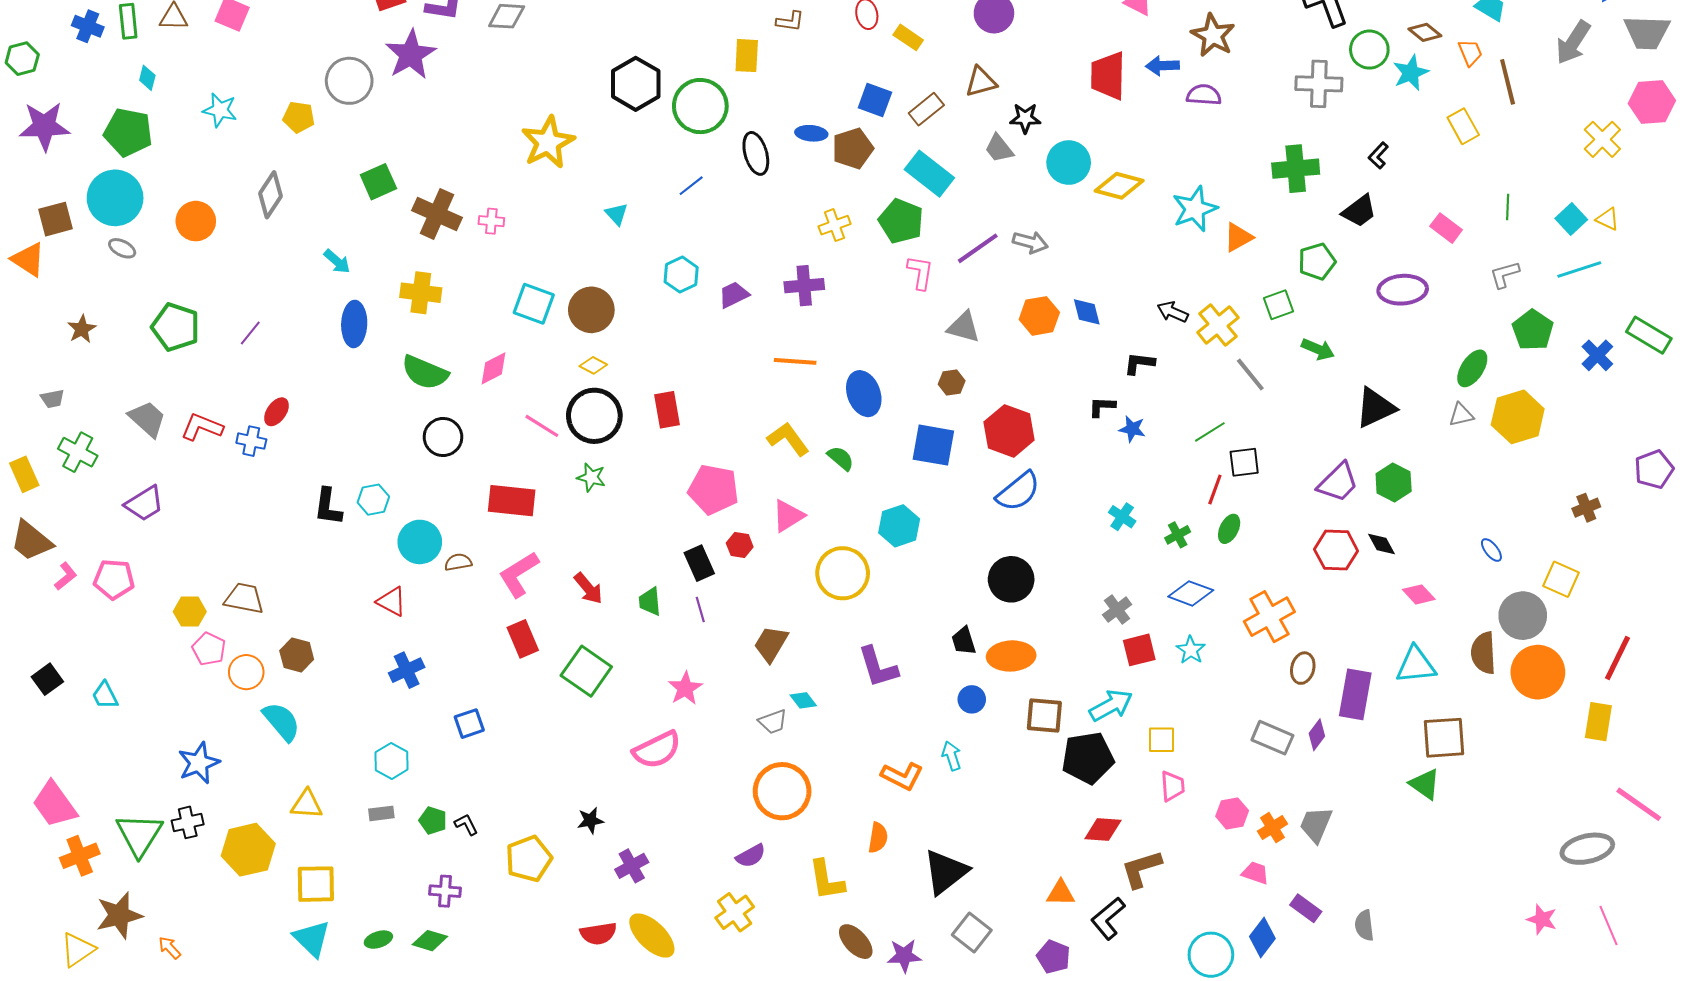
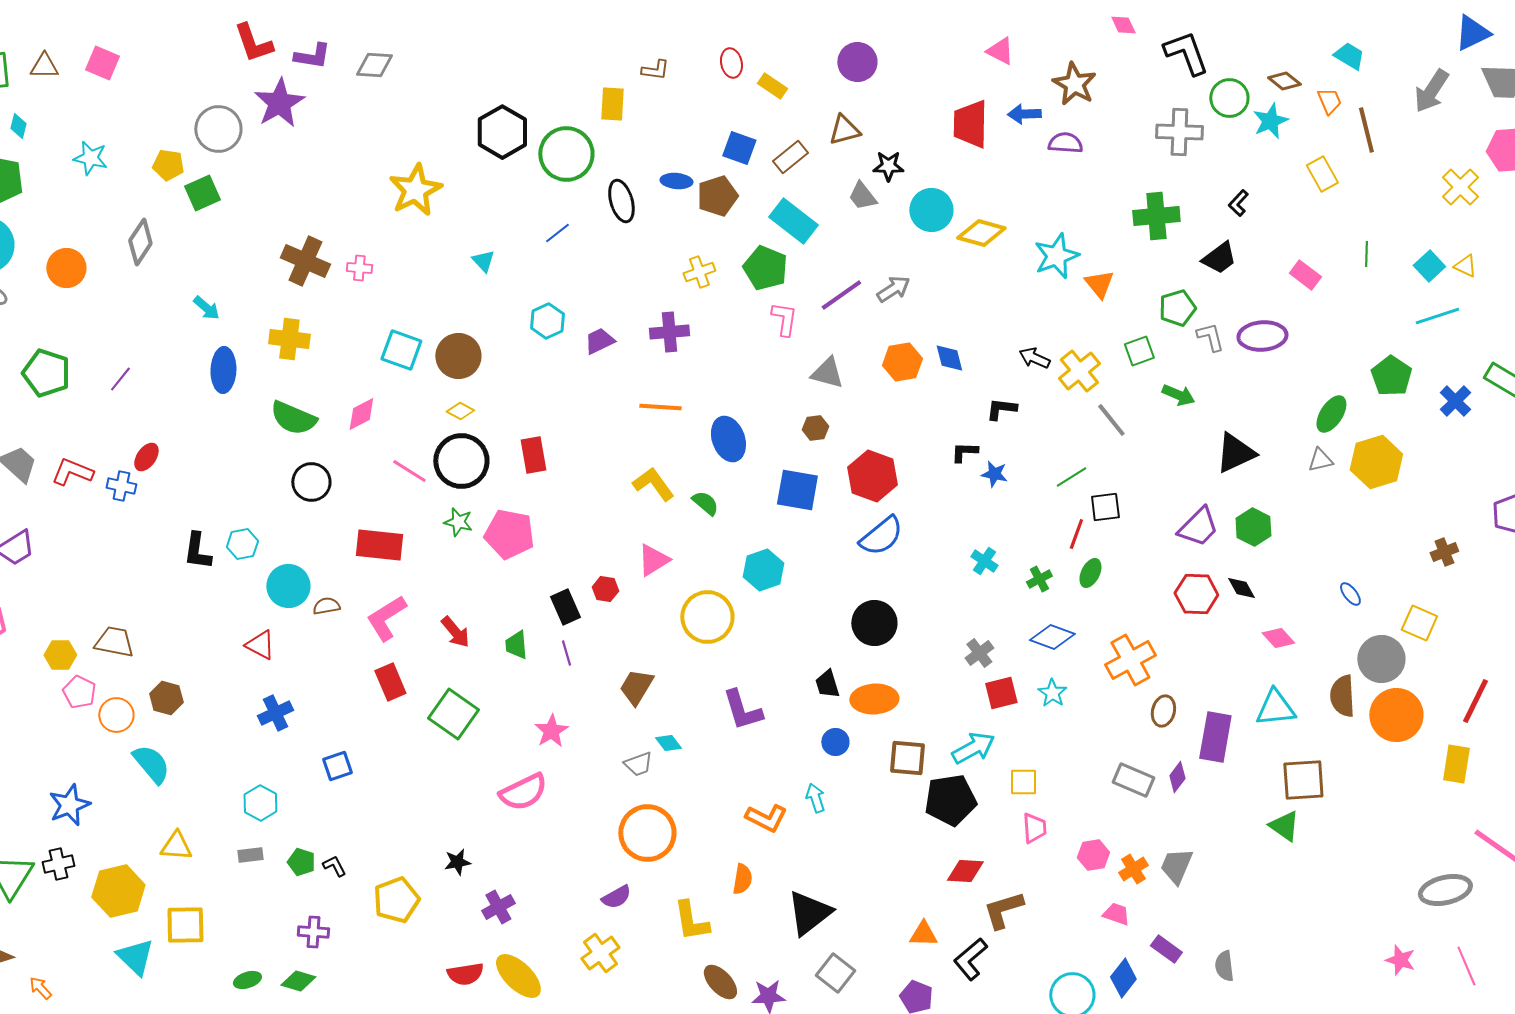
green square: (378, 182) -> (202, 193), moved
orange triangle: (1238, 237) -> (1099, 284), turned -40
gray arrow: (1030, 242) -> (893, 289), turned -48
gray L-shape: (1505, 275) -> (1210, 337), moved, turned 92
pink pentagon: (713, 489) -> (509, 534), moved
cyan triangle: (312, 939) -> (135, 957), moved

